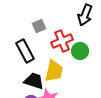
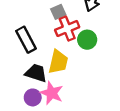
gray square: (39, 26) -> (58, 12), moved

